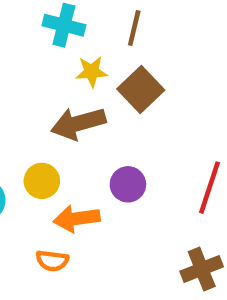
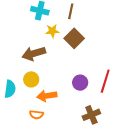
brown arrow: (78, 123) -> (34, 54), moved
purple circle: (128, 184) -> (80, 83), moved
brown cross: (202, 269) -> (91, 115), moved

